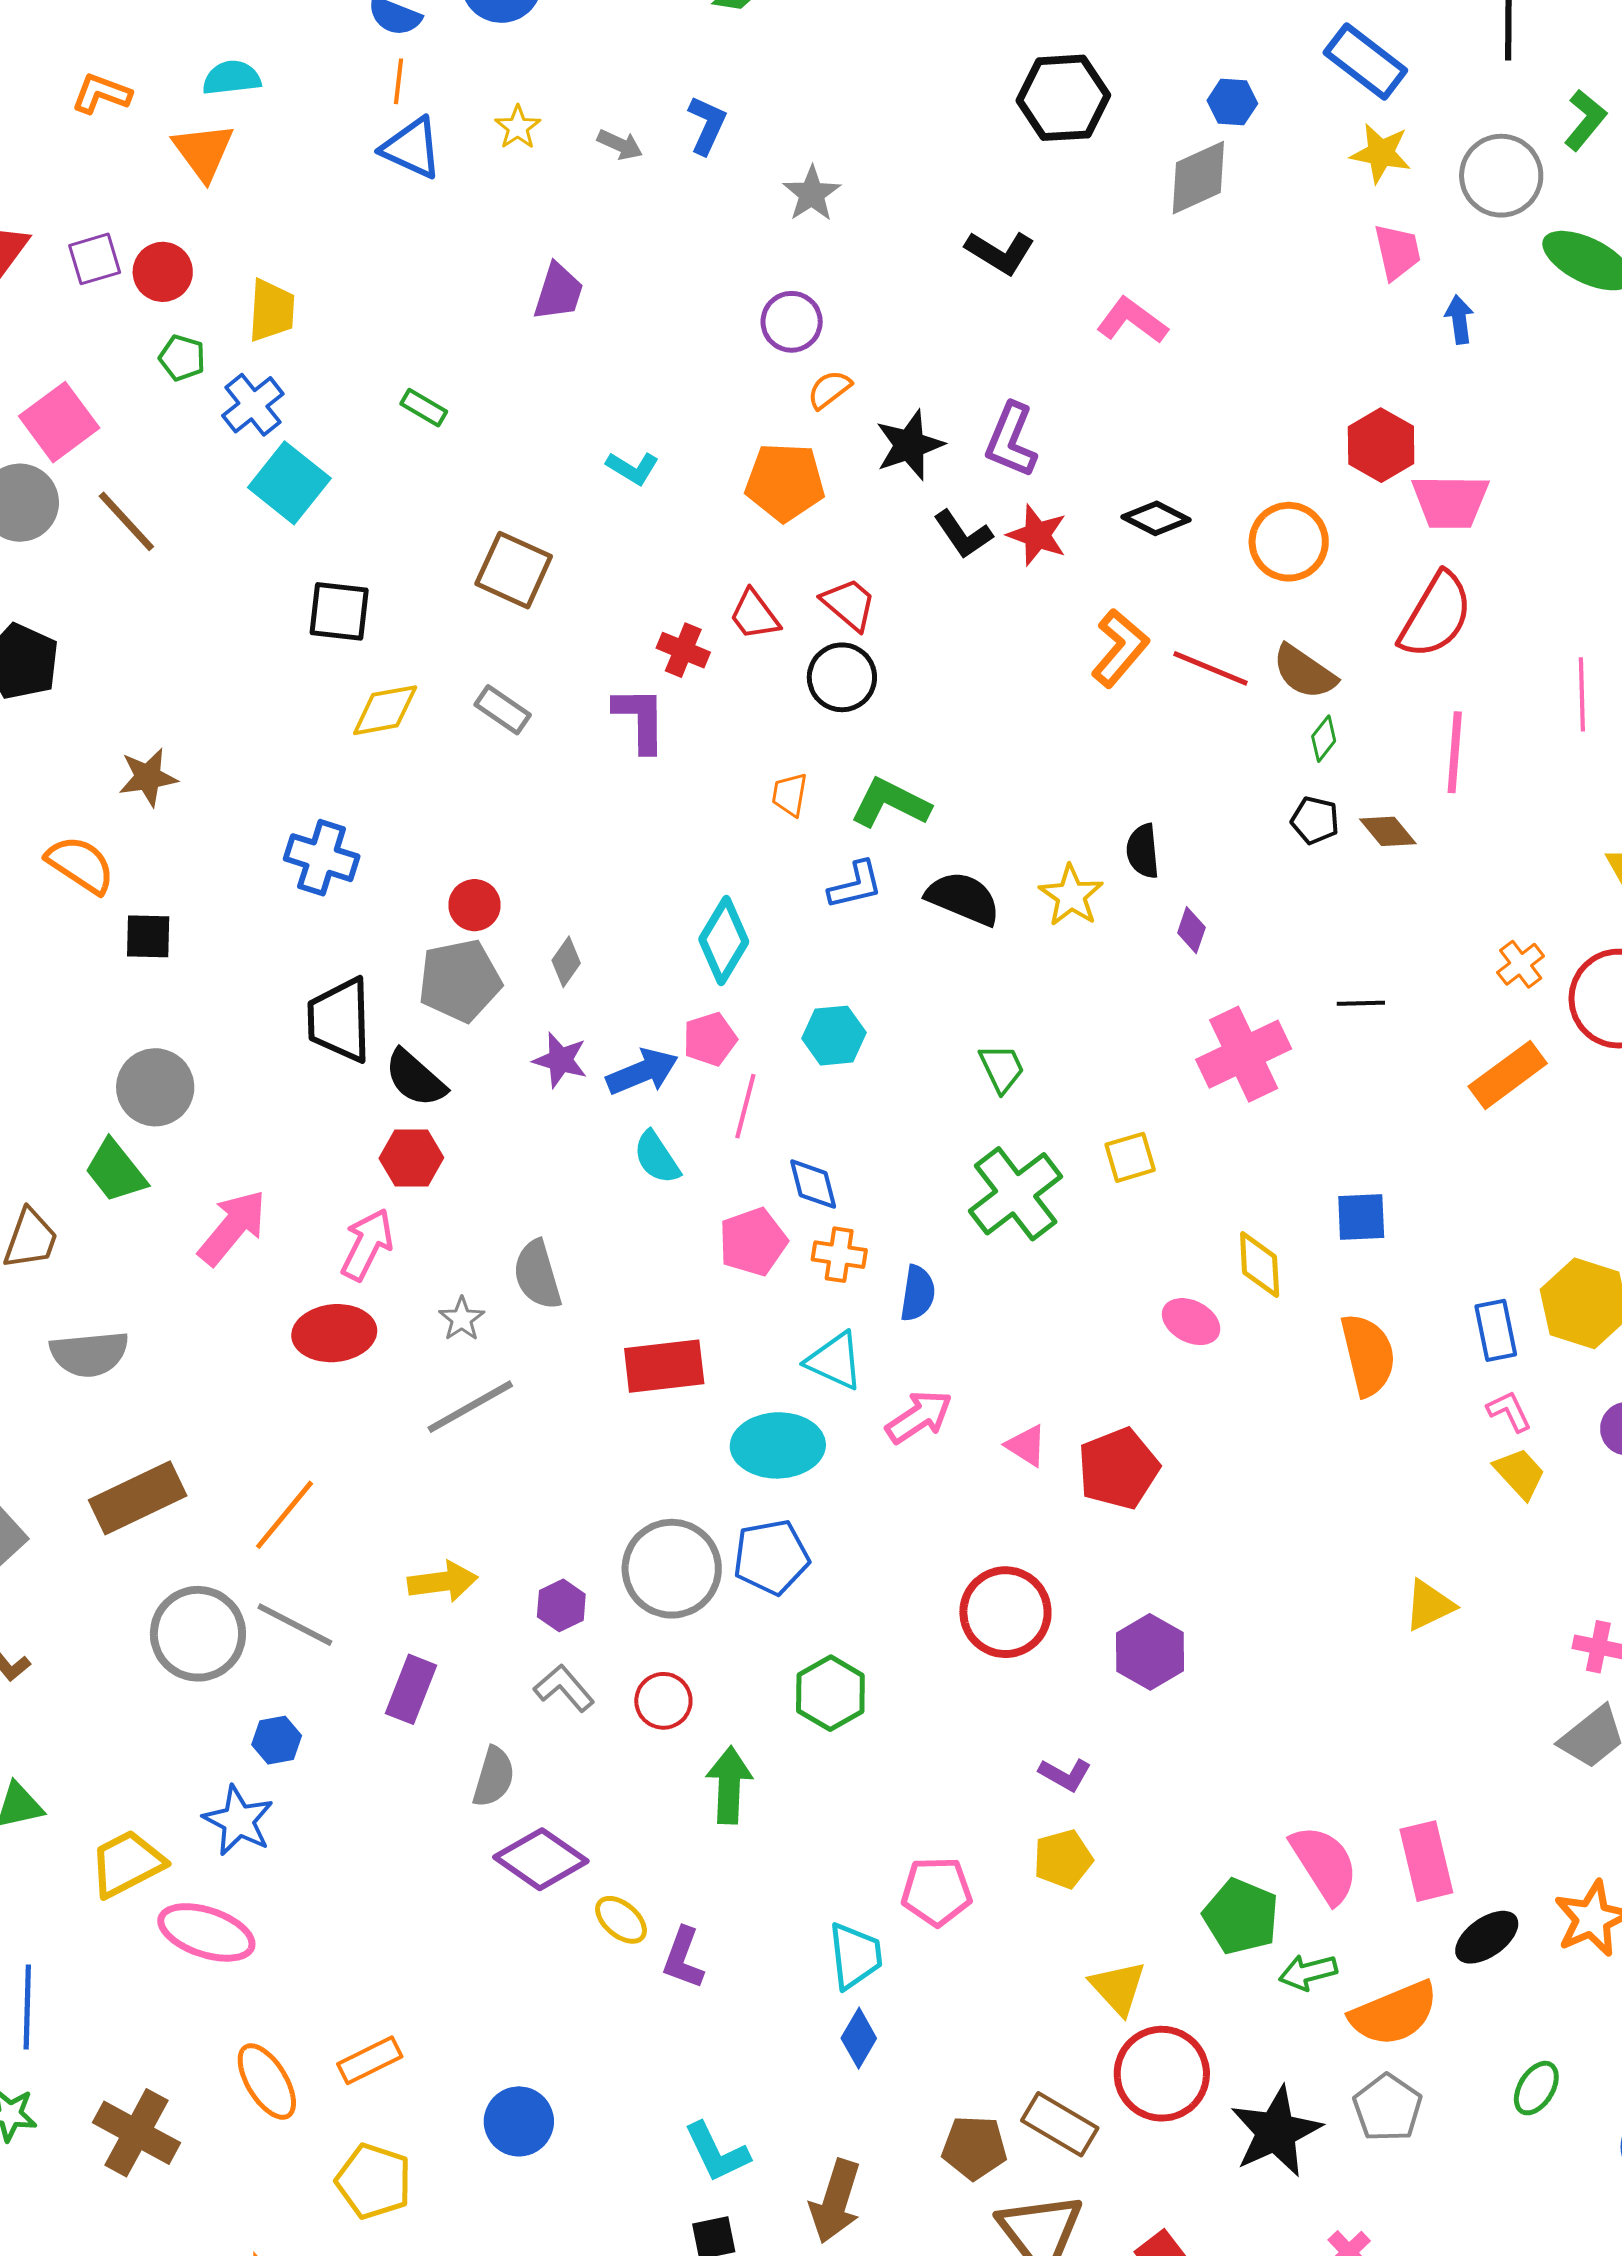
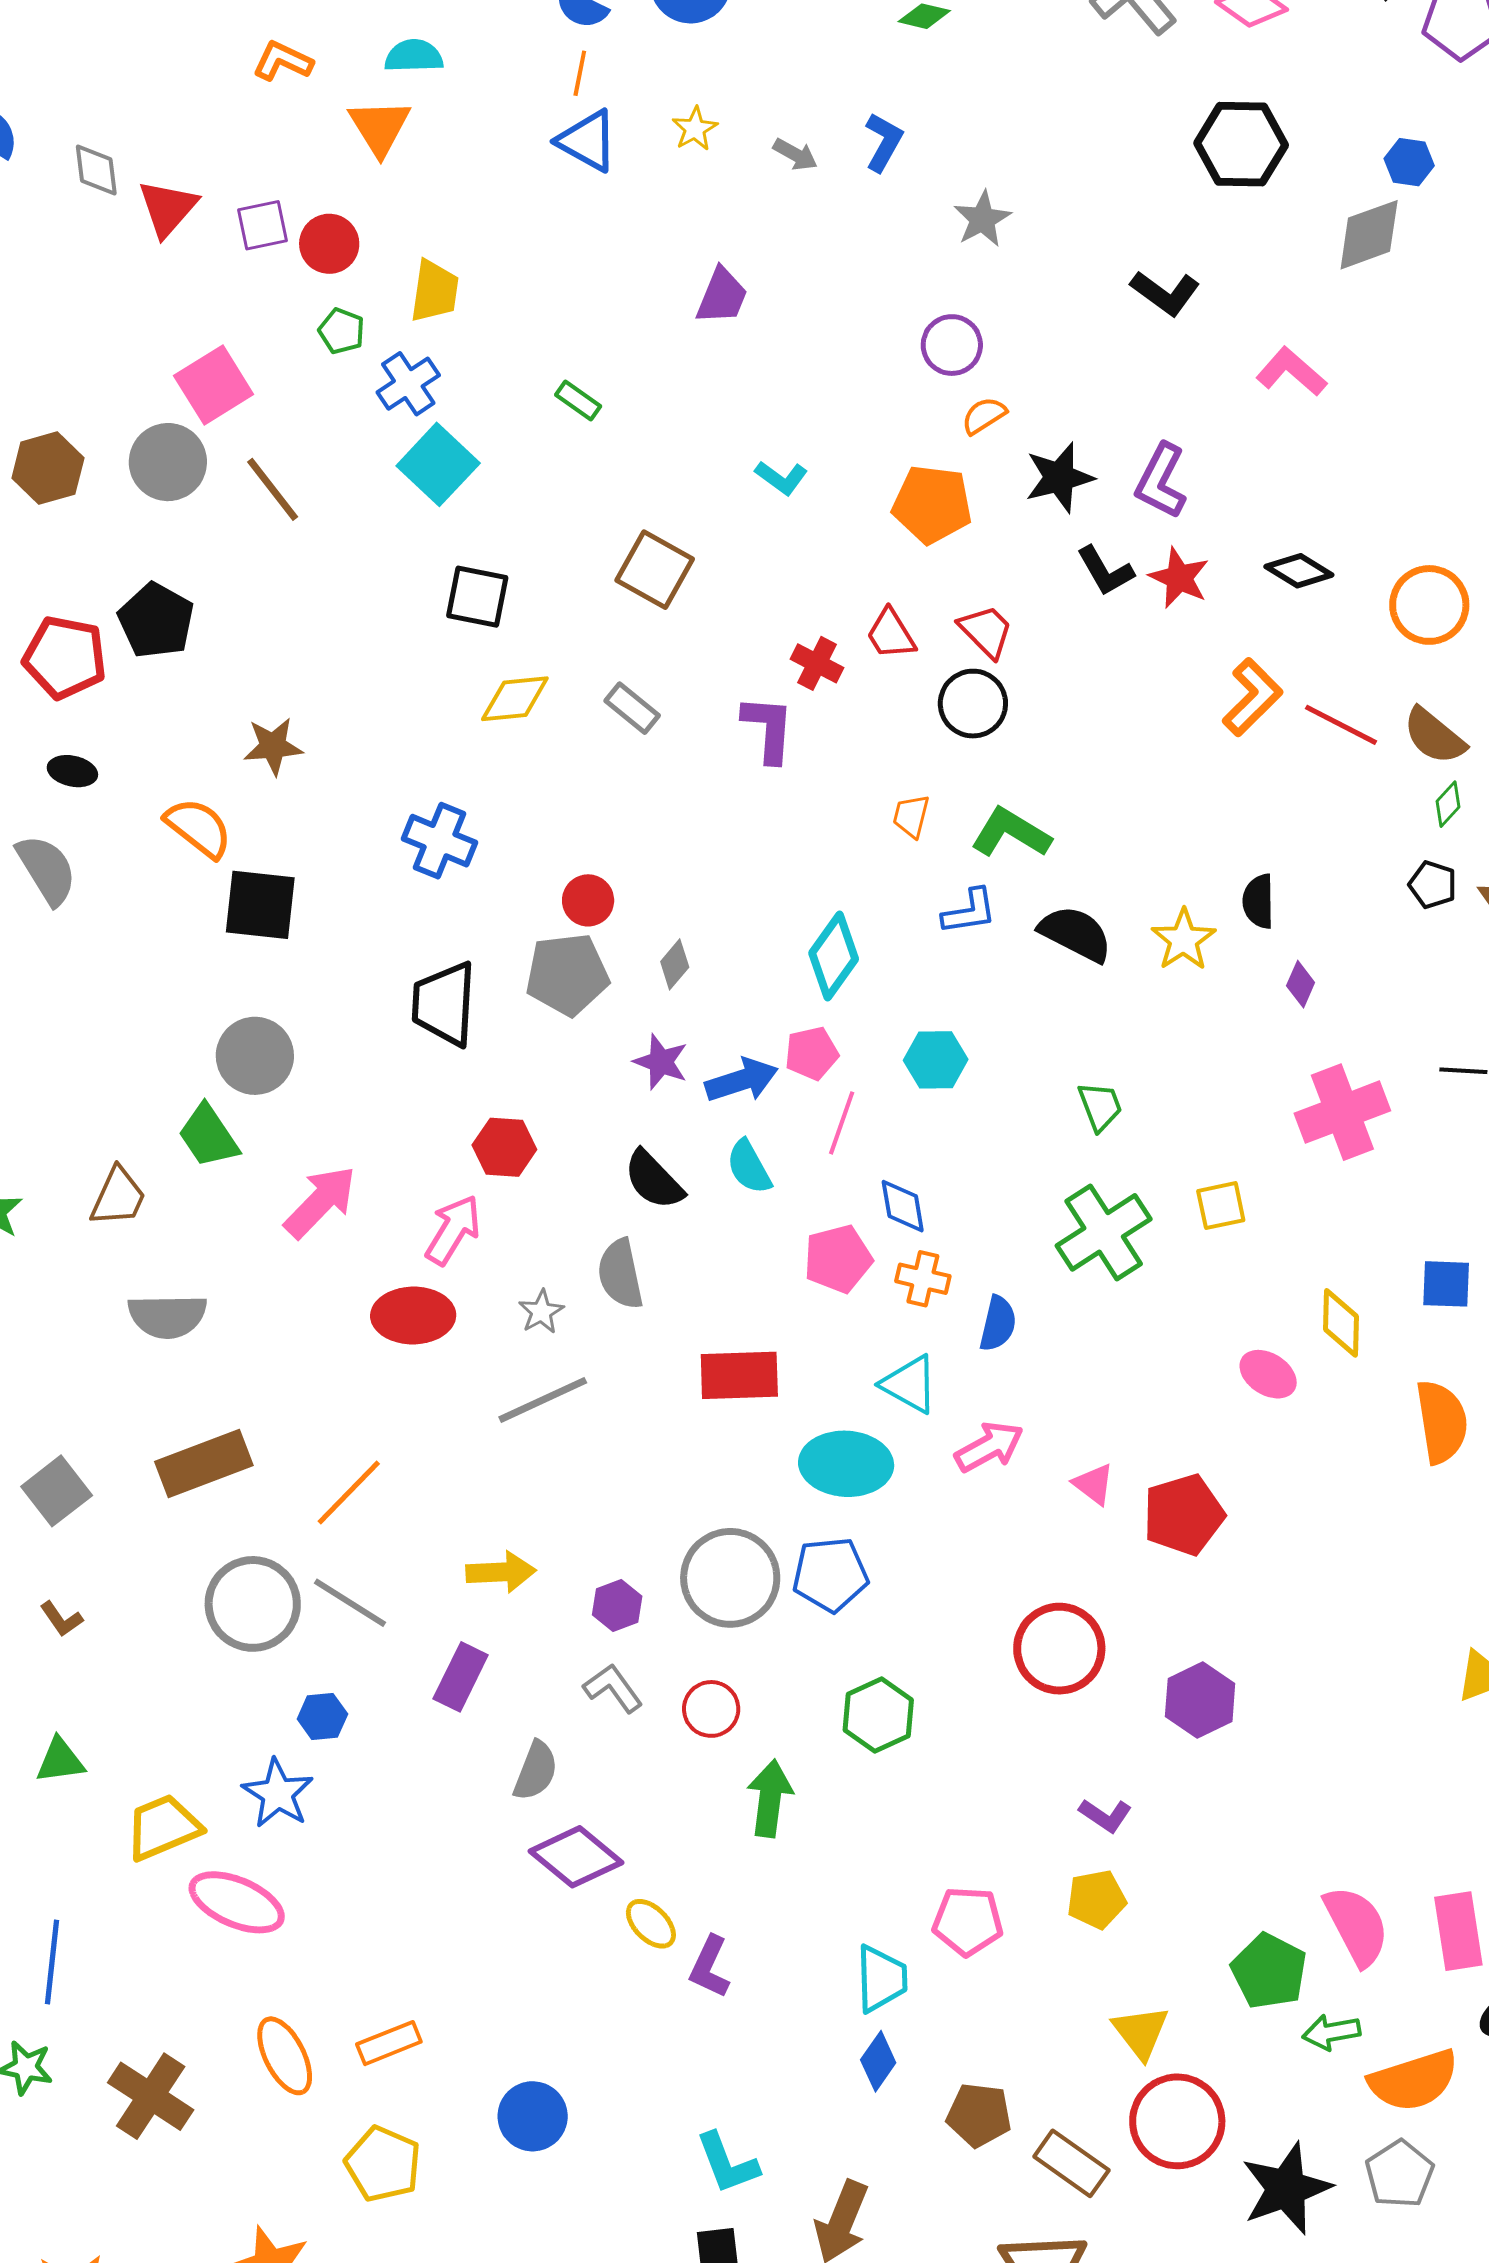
black square: (148, 936) -> (260, 905), size x1.5
black semicircle: (415, 1078) -> (654, 1180), moved
brown pentagon: (974, 2148) -> (979, 2115), moved

